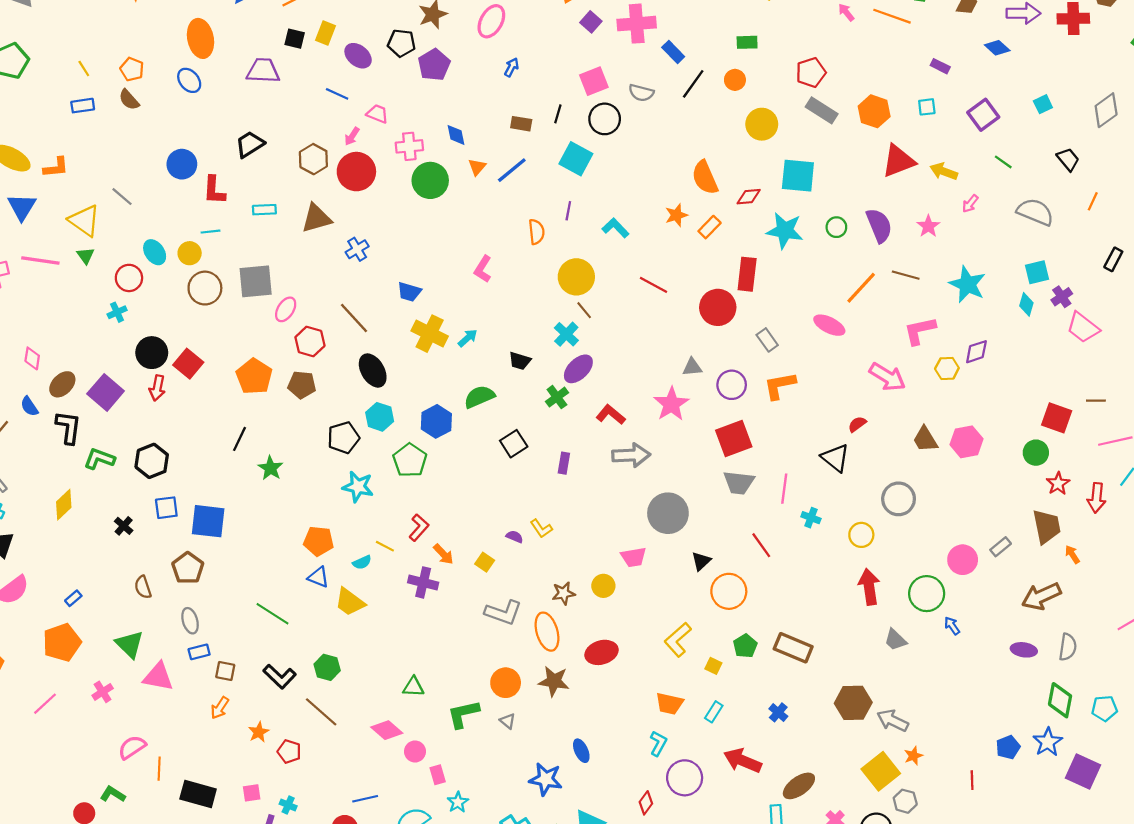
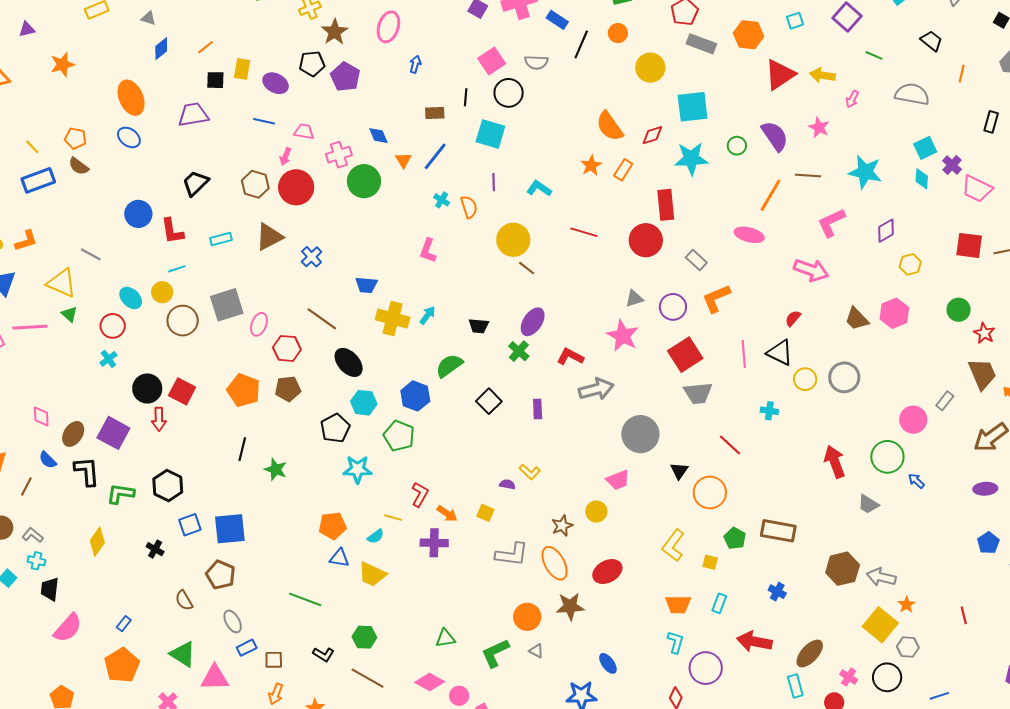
blue rectangle: (83, 106) -> (38, 180), size x1.5
cyan cross: (566, 334) -> (442, 200), moved, size x0.7
yellow hexagon: (947, 368) -> (910, 264), moved
red square: (1057, 418) -> (969, 245), moved
pink line: (784, 489) -> (744, 354), moved
yellow circle: (861, 535) -> (805, 379), moved
black L-shape: (280, 676) -> (323, 654), size x0.7
blue pentagon: (1008, 747) -> (988, 543), moved

